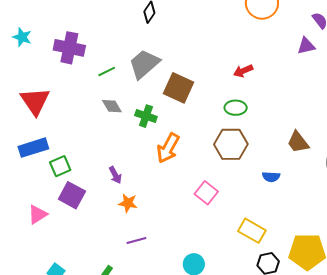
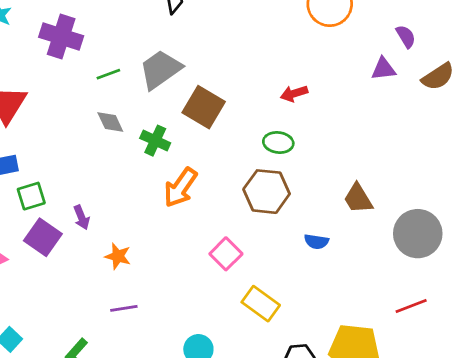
purple arrow: (115, 175) -> (82, 217), moved
yellow rectangle: (252, 231) -> (261, 304), moved

